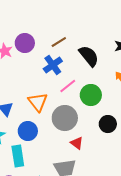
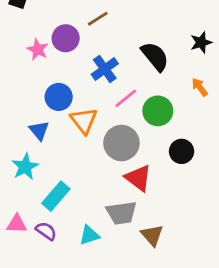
brown line: (59, 42) -> (98, 19), moved
blue circle: (28, 131) -> (59, 97), moved
red triangle: (77, 143) -> (138, 178), size x1.5
cyan rectangle: (18, 156) -> (56, 196), turned 50

